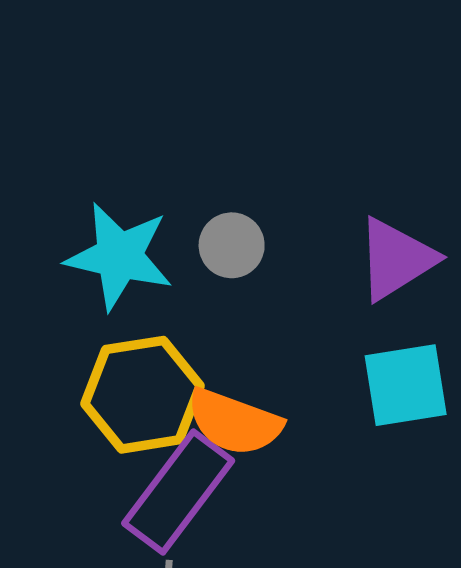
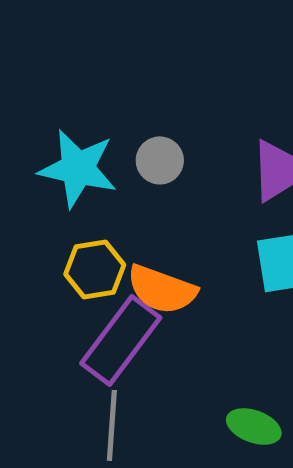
yellow hexagon: (143, 395) -> (95, 269), size x0.7

